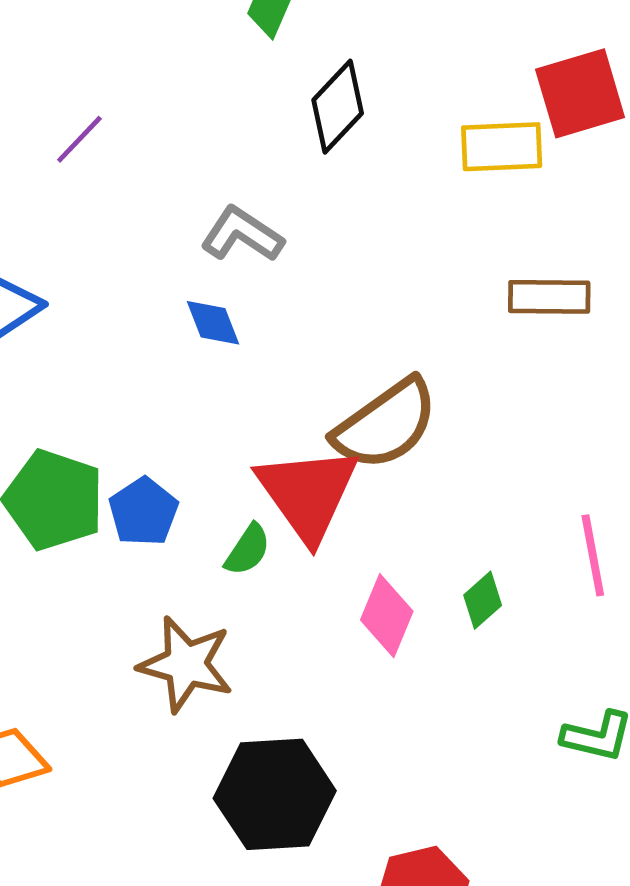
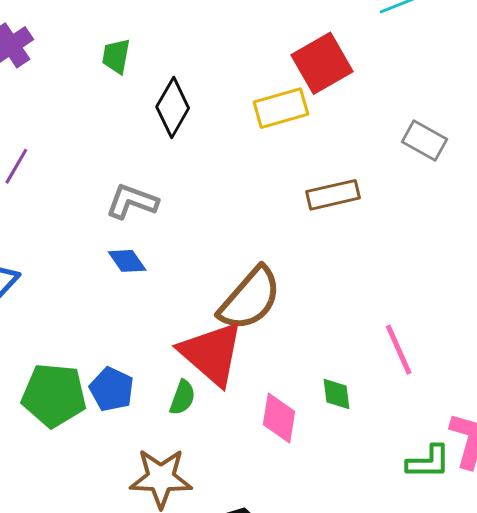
green diamond: (483, 600) -> (337, 394), turned -42

